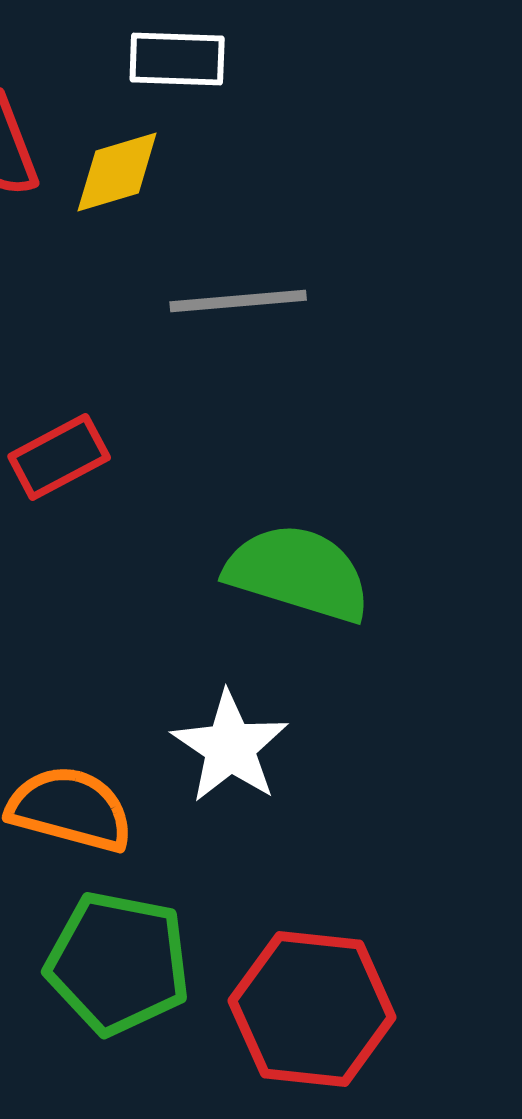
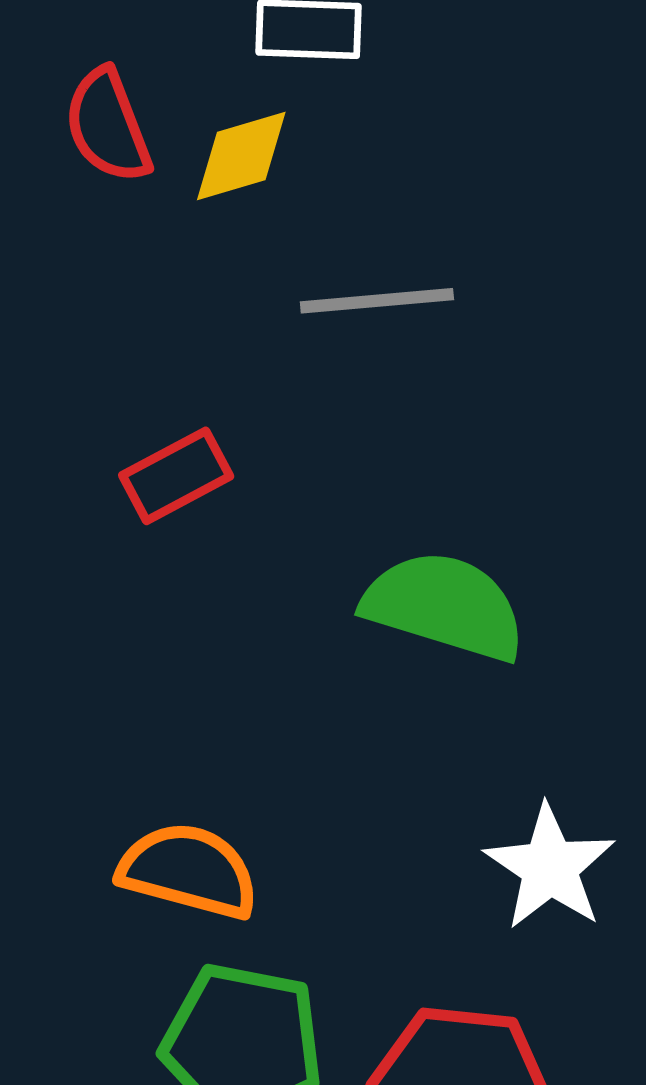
white star: (230, 747) -> (550, 867), moved

